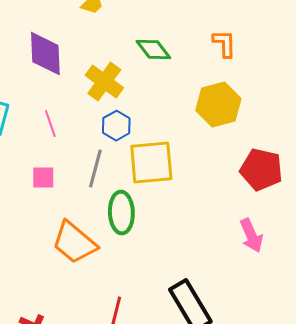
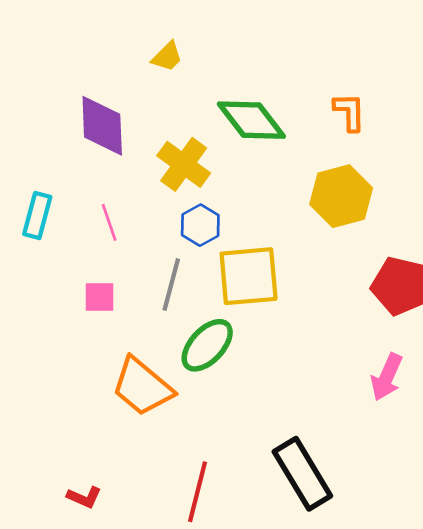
green diamond: (153, 50) -> (251, 120), size x1.4
green ellipse: (121, 213) -> (207, 345), turned 45
pink arrow: (251, 236) -> (387, 377), turned 48

